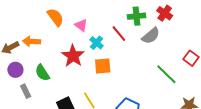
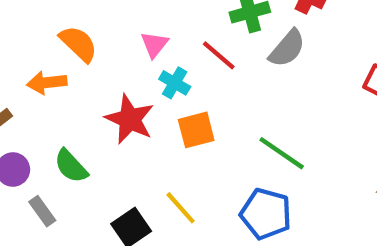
pink triangle: (81, 25) -> (154, 44), moved, turned 40
orange arrow: (32, 41) -> (47, 83), moved
green line: (166, 74) -> (282, 153), moved

